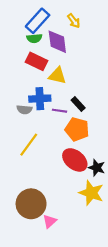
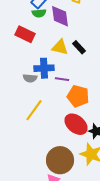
red rectangle: (36, 61) -> (25, 34), moved
black rectangle: (78, 104) -> (79, 47), moved
brown circle: (31, 204) -> (60, 160), moved

